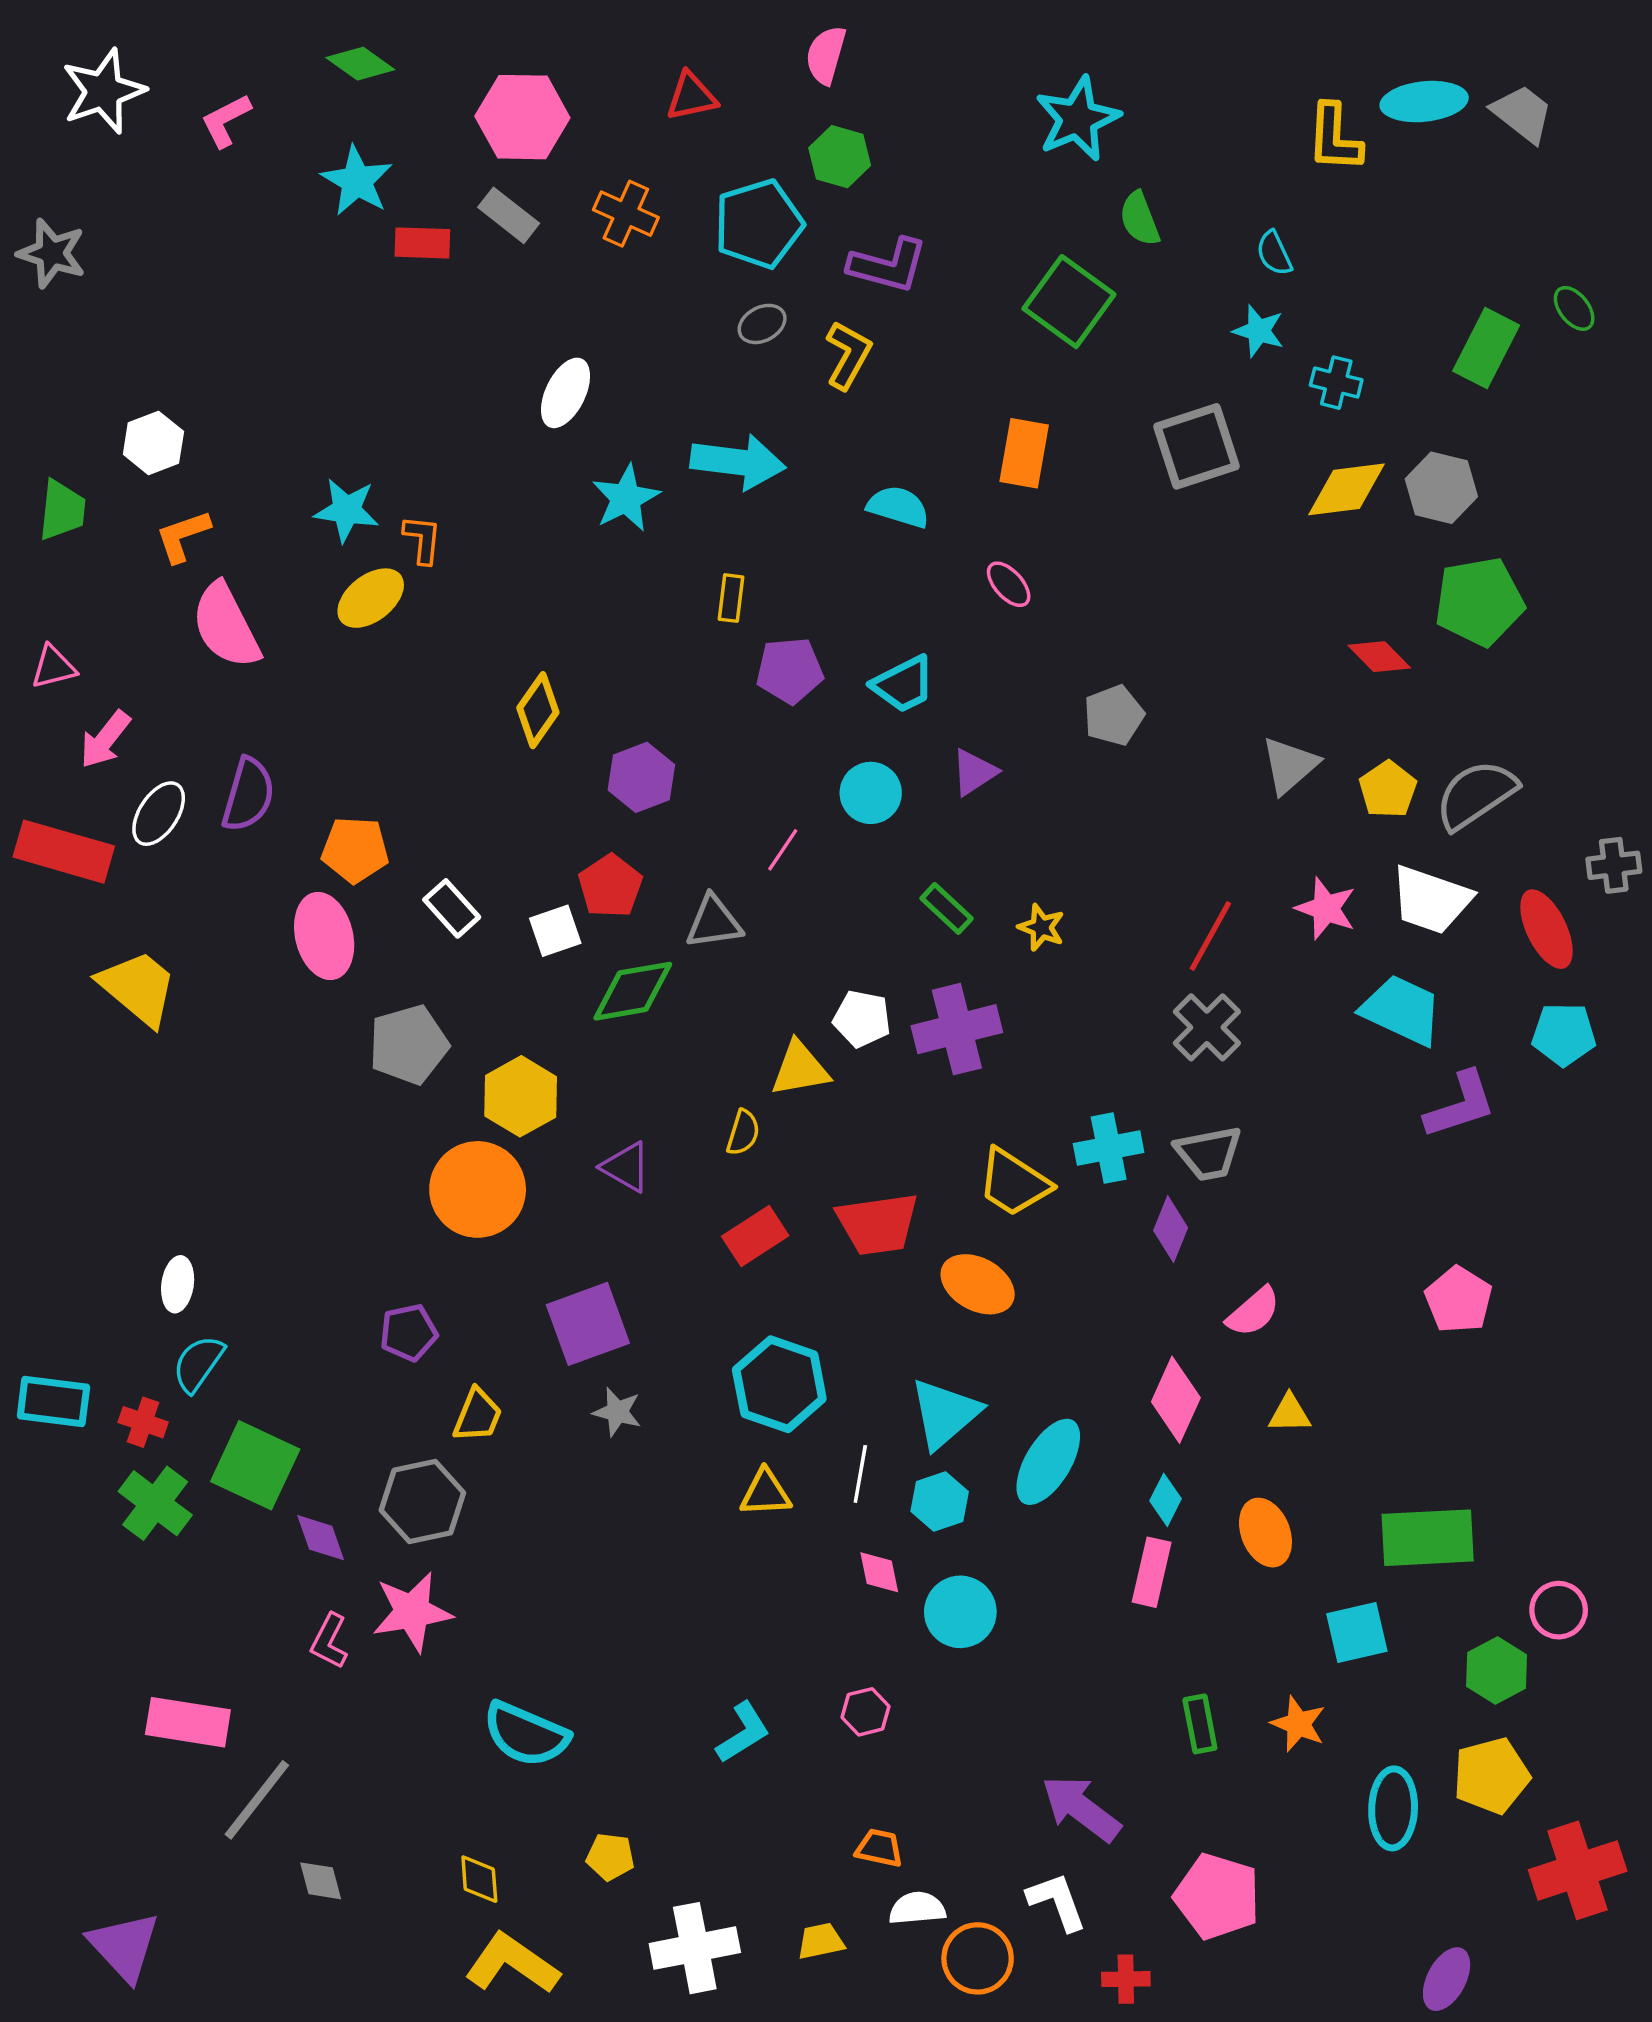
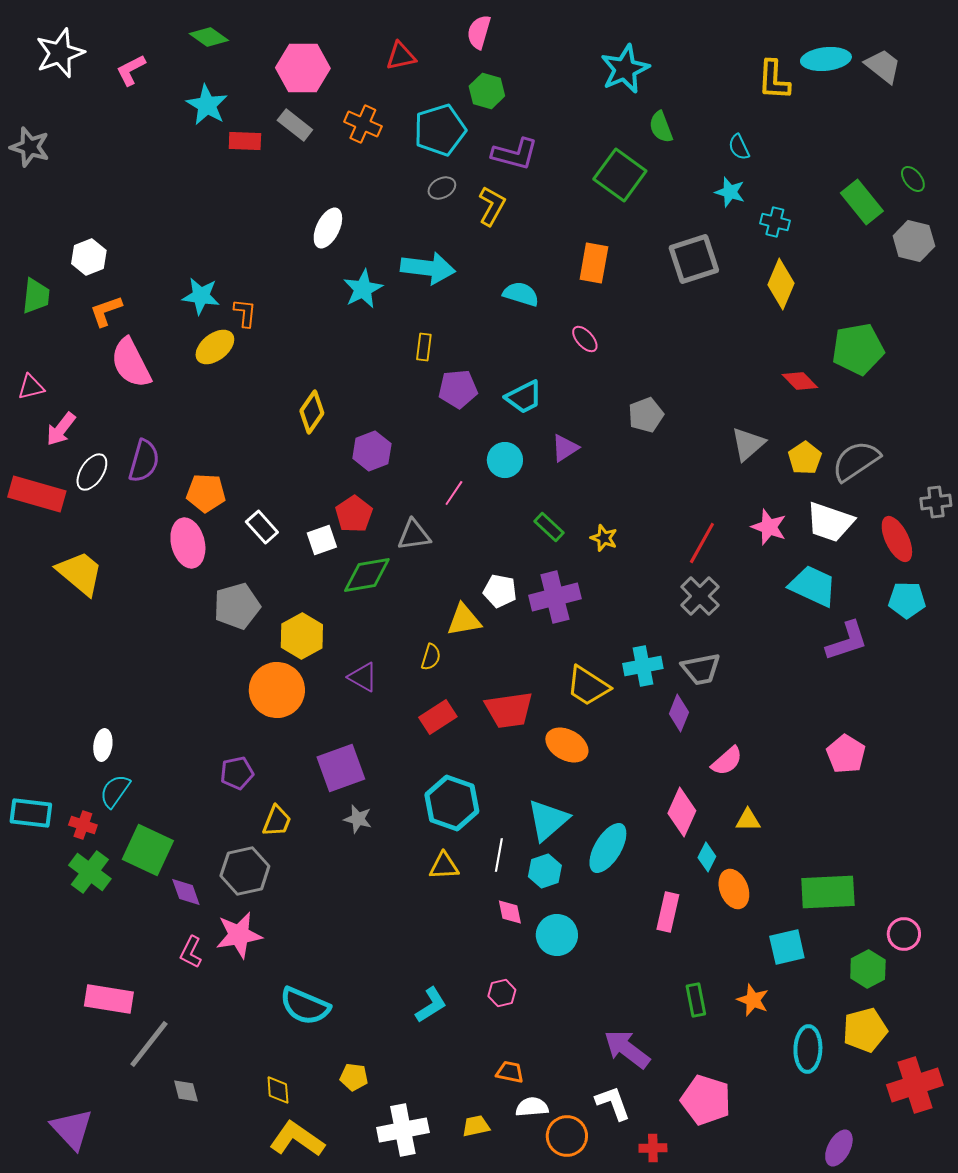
green rectangle: (1486, 348) -> (862, 202), turned -66
gray hexagon: (1441, 488) -> (914, 241), moved
yellow diamond: (1347, 489) -> (781, 284), turned -60
cyan diamond: (1165, 1500) -> (707, 857), moved

